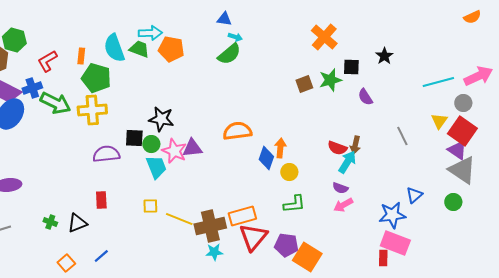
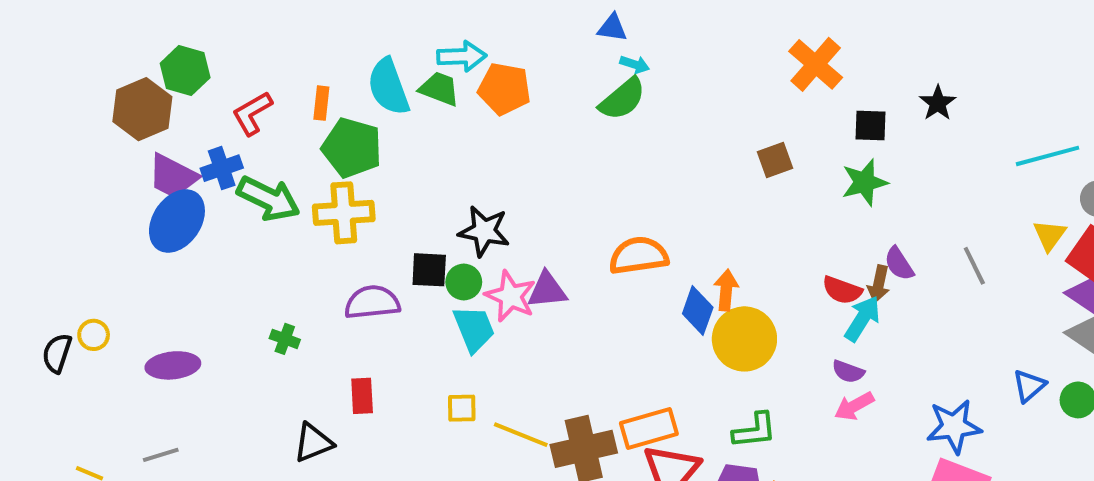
green star: (330, 80) -> (864, 182), moved
purple semicircle: (365, 97) -> (899, 264), moved
yellow circle: (289, 172) -> (744, 339), size x1.8
blue triangle: (414, 195) -> (1029, 386), moved
green L-shape: (294, 204) -> (755, 430), moved
green cross: (50, 222) -> (285, 339), moved

